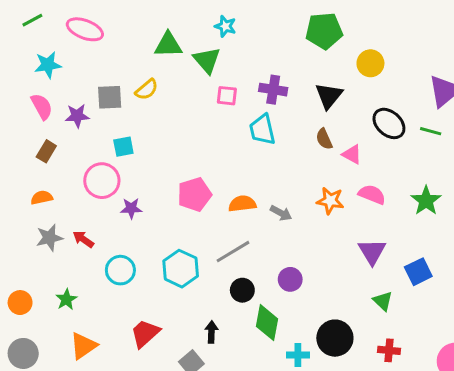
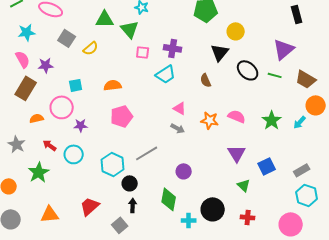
black triangle: (329, 96) -> (220, 52), moved
gray square: (110, 97) -> (67, 38), moved, turned 36
cyan trapezoid: (262, 130) -> (166, 74), turned -110
brown rectangle: (46, 151) -> (26, 88), size x1.6
pink triangle: (352, 154) -> (180, 108), moved
orange semicircle: (42, 198) -> (37, 118), moved
orange semicircle: (242, 204) -> (113, 85), moved
gray star: (49, 238) -> (17, 144), moved, turned -30
cyan circle: (120, 270) -> (74, 154), moved
black circle: (242, 290) -> (130, 183), moved
green star: (66, 299) -> (39, 172), moved, size x1.5
orange triangle: (83, 346) -> (50, 214), turned 30

